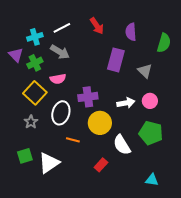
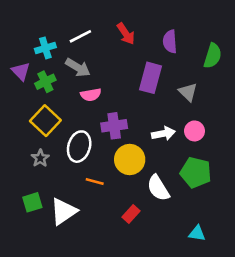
pink semicircle: (58, 79) -> (91, 95), moved

